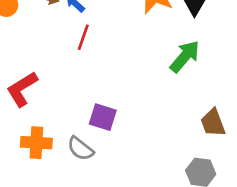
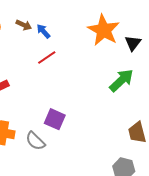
red line: (83, 37) -> (47, 58), turned 30

